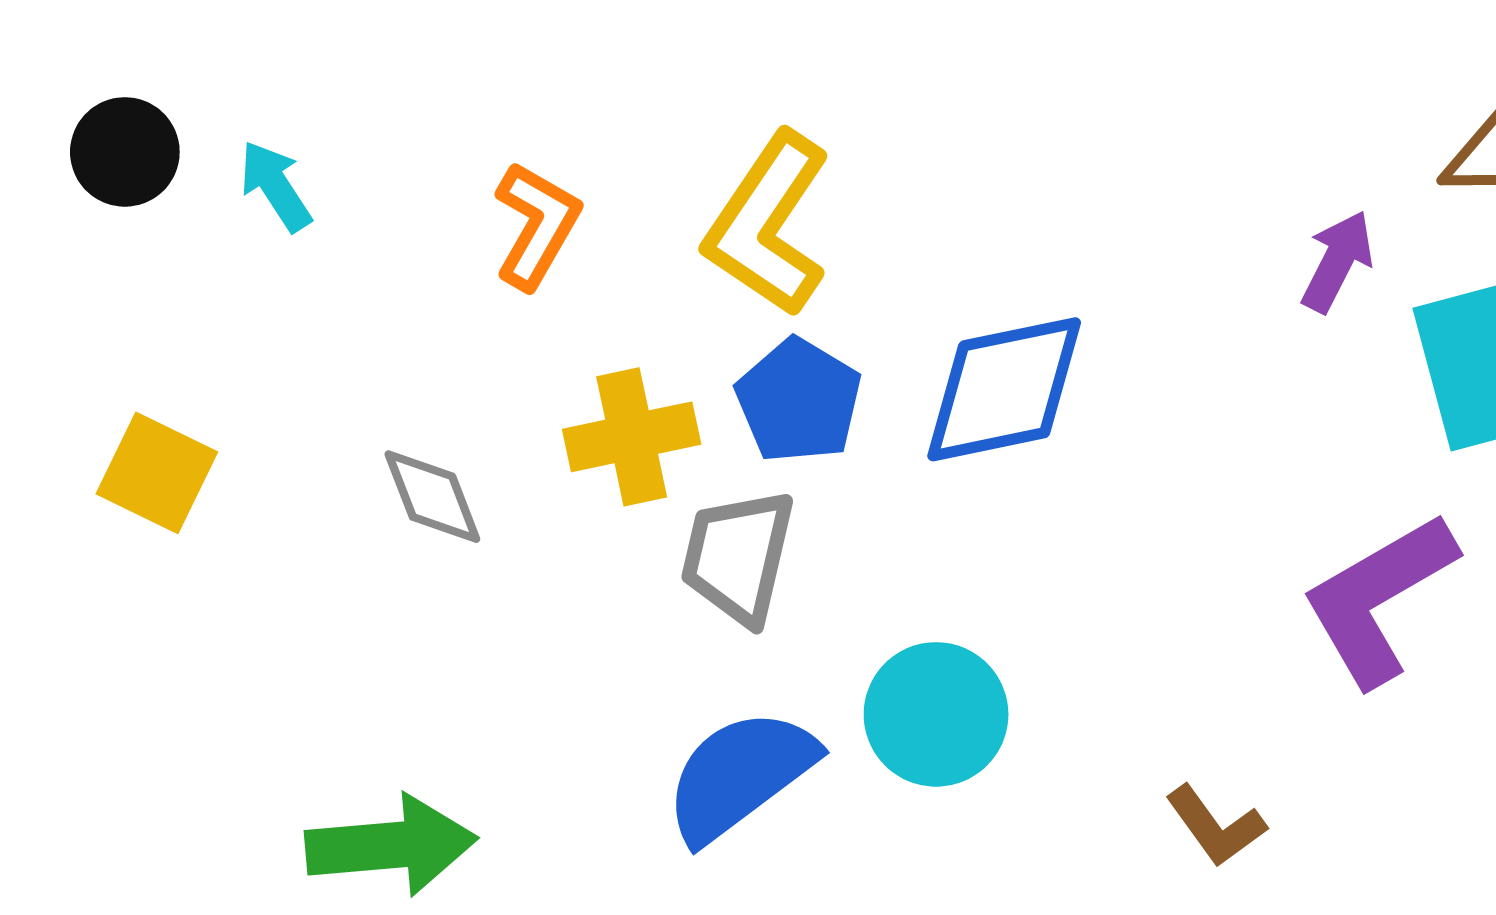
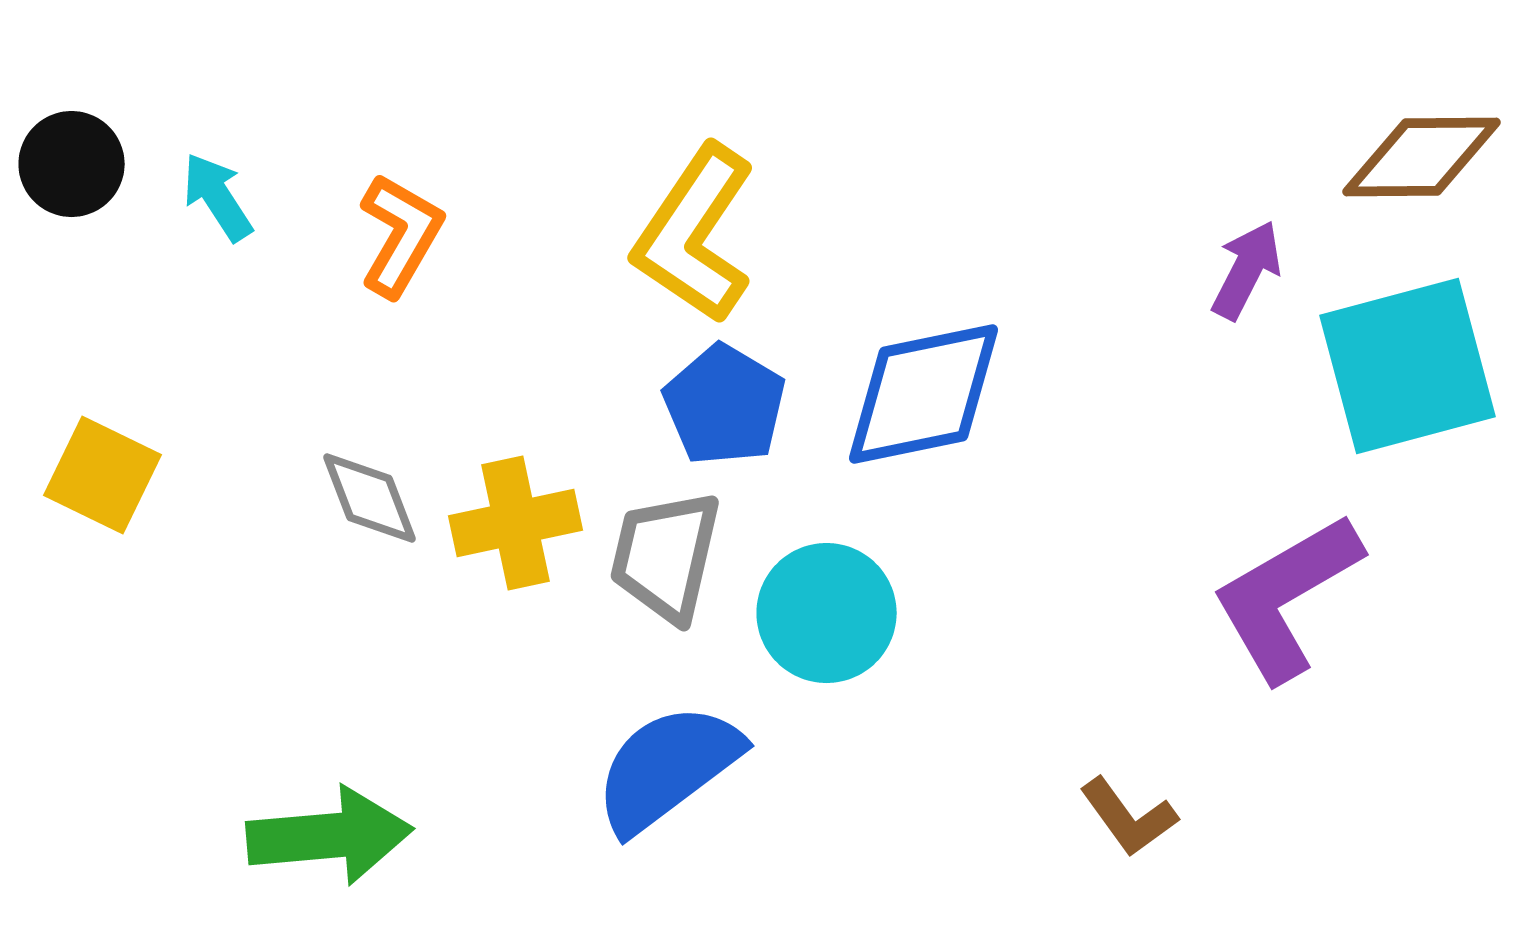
orange L-shape: (537, 225) -> (400, 235), moved
yellow cross: (632, 437) -> (516, 523), moved
cyan circle: (936, 714) -> (826, 613), moved

